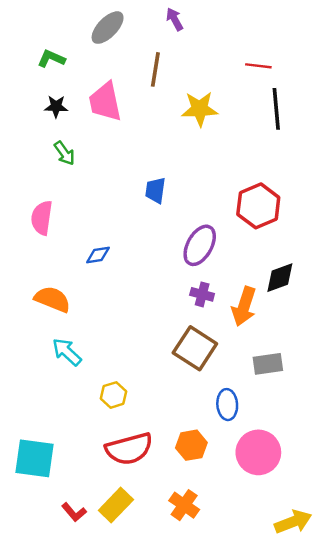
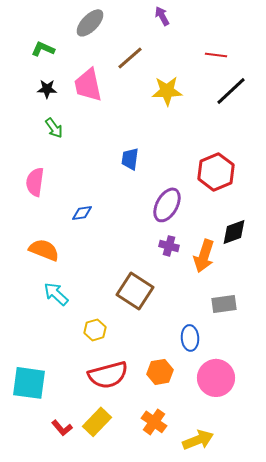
purple arrow: (175, 19) -> (162, 16), moved
brown line: (155, 69) -> (130, 58), turned 40
black line: (276, 109) -> (231, 91), turned 52
brown square: (195, 348) -> (135, 291), moved
yellow arrow: (293, 522) -> (198, 440), moved

